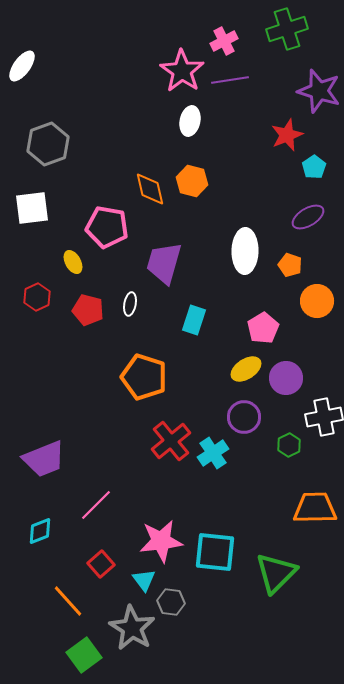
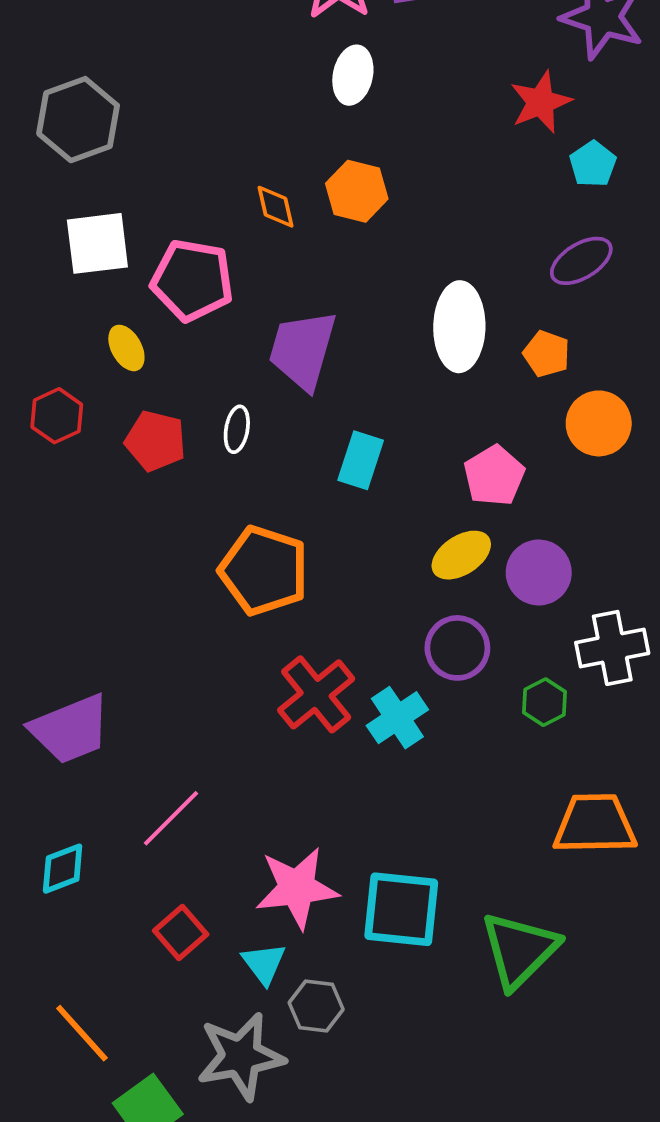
orange diamond: (150, 189) -> (275, 207), size x0.7
white square: (32, 208) -> (97, 243), moved
orange line: (68, 601) -> (82, 1033), moved
gray star: (132, 628) -> (241, 1056), turned 30

